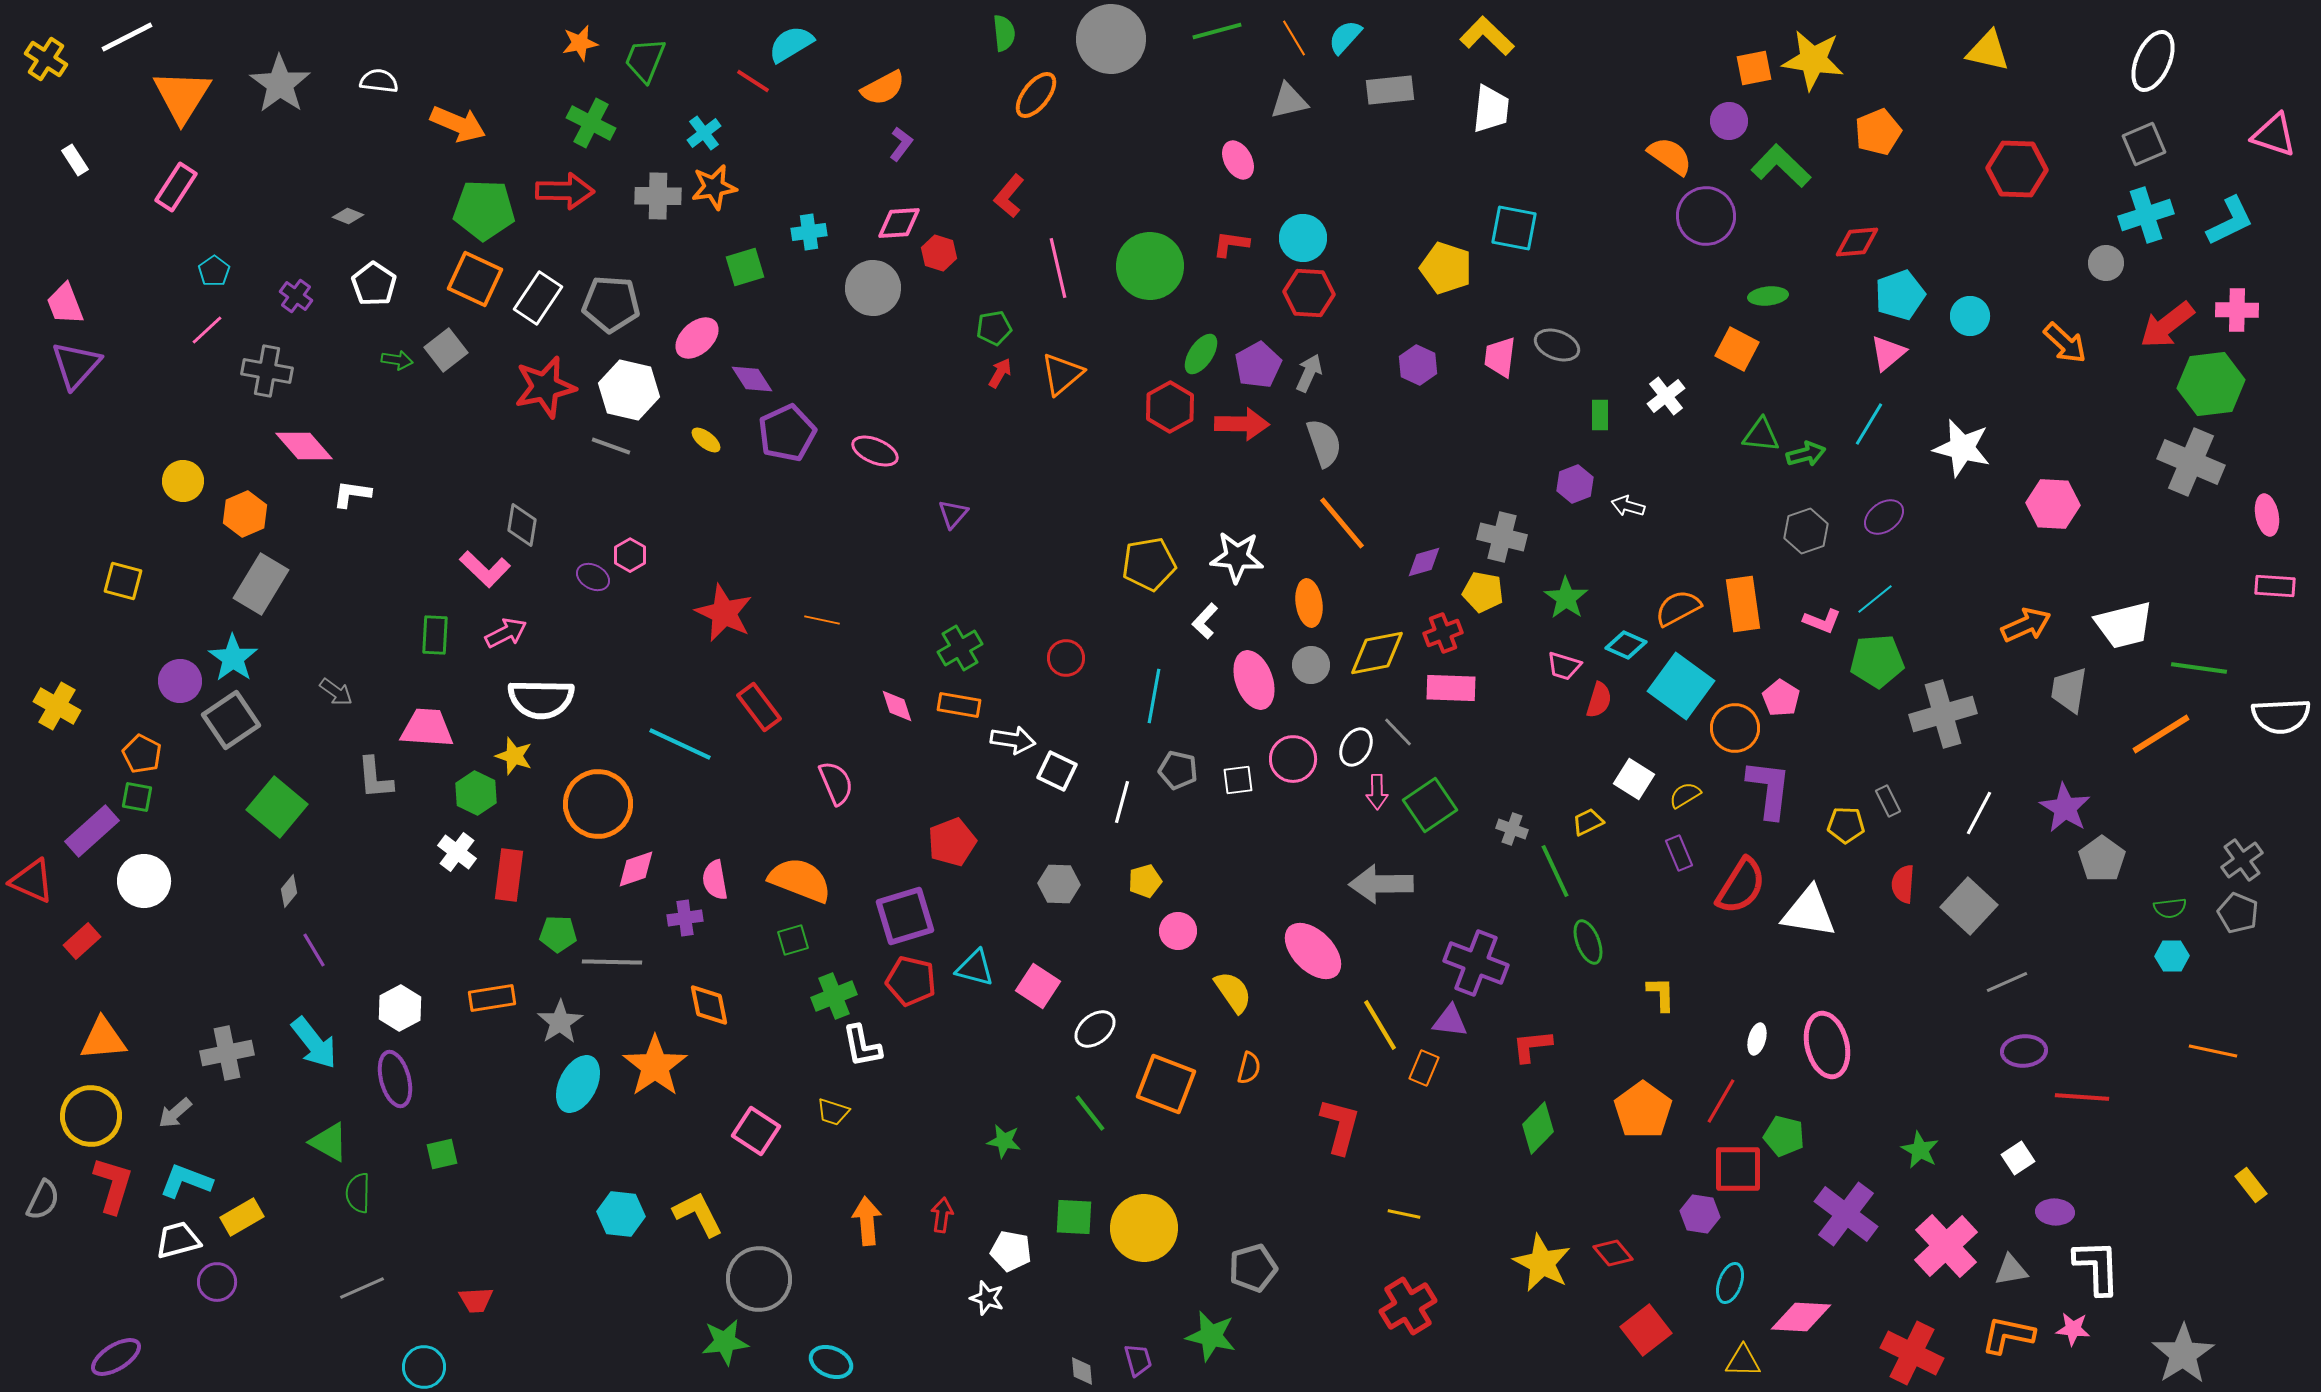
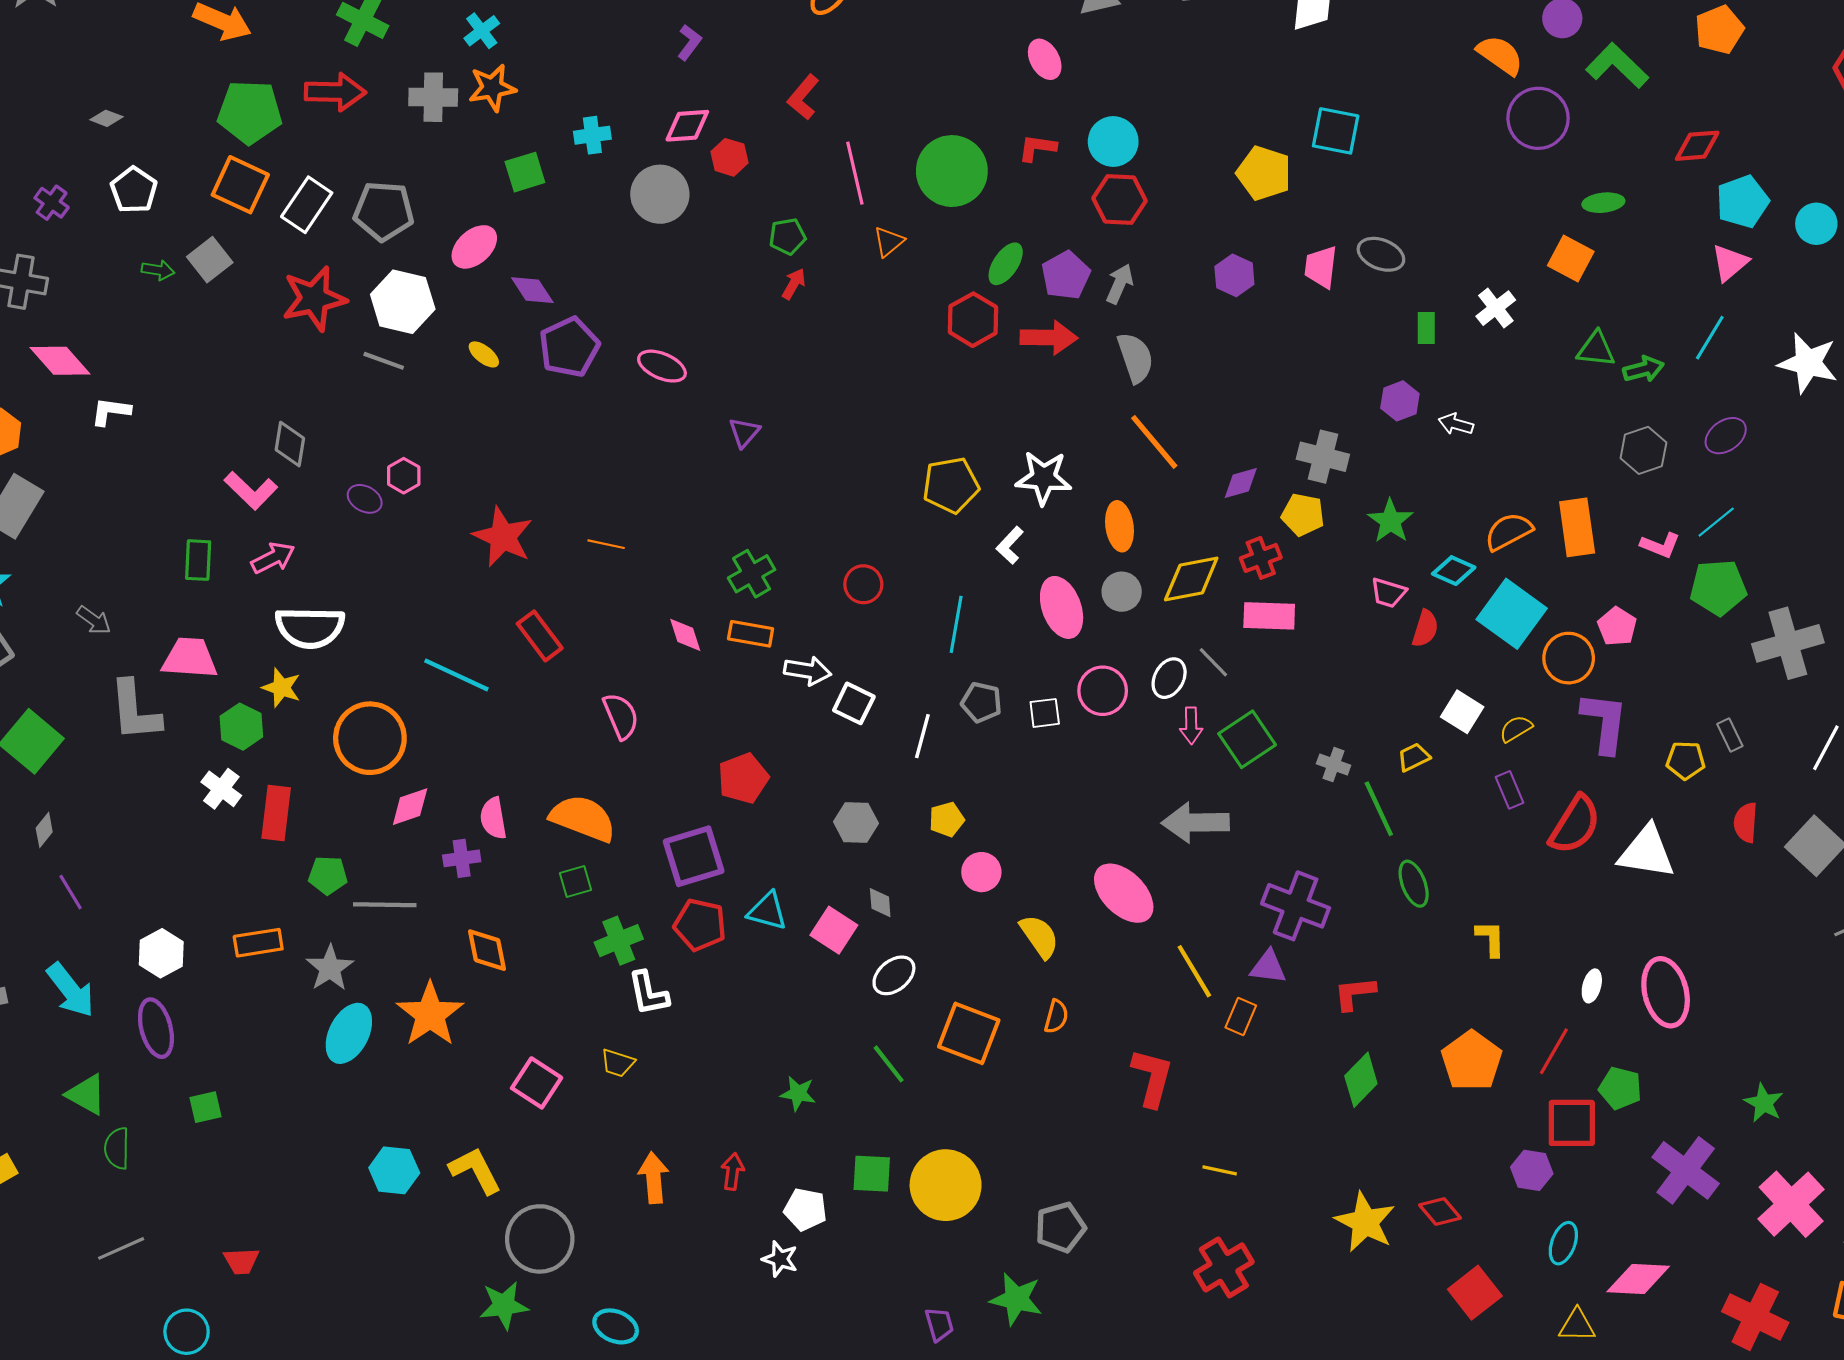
orange triangle: (1062, 374) -> (889, 242), moved, size x0.7
gray L-shape: (375, 778) -> (135, 711), size x1.4
gray diamond: (1082, 1371) -> (880, 903), moved

